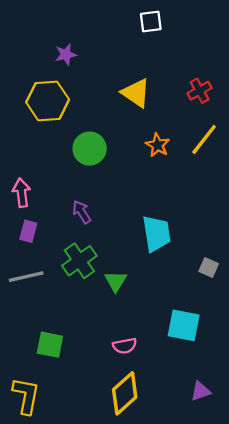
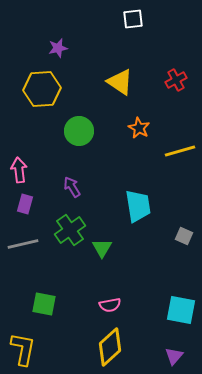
yellow line: (204, 139) -> (180, 151), moved, turned 36
cyan square: (184, 325) -> (181, 310), moved
purple triangle: (201, 391) -> (174, 356), moved, turned -30

